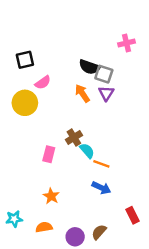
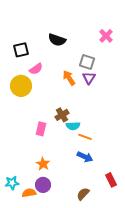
pink cross: (127, 43) -> (106, 36), turned -32
black semicircle: (89, 67) -> (57, 40), moved
cyan semicircle: (87, 151) -> (73, 126), turned 128
orange semicircle: (44, 227) -> (29, 193), moved
purple circle: (75, 237) -> (43, 185), moved

